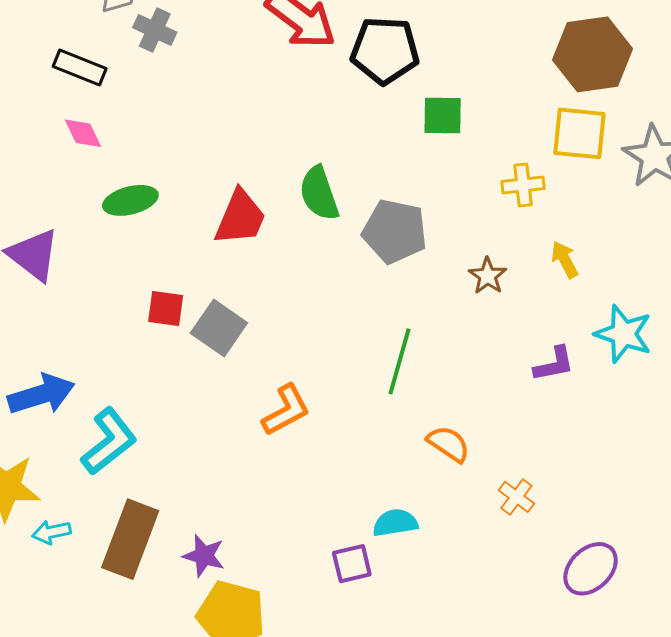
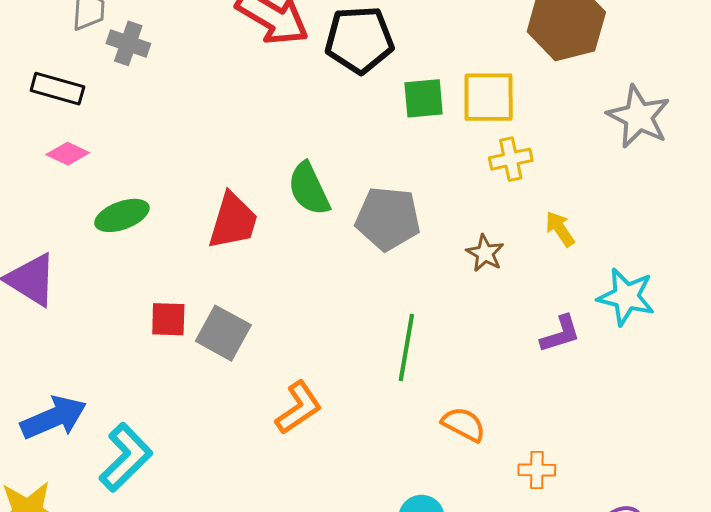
pink diamond: (83, 133) -> (68, 154), turned -33
yellow square: (579, 133) -> (489, 97), moved
orange cross: (516, 497) -> (537, 470), turned -30

